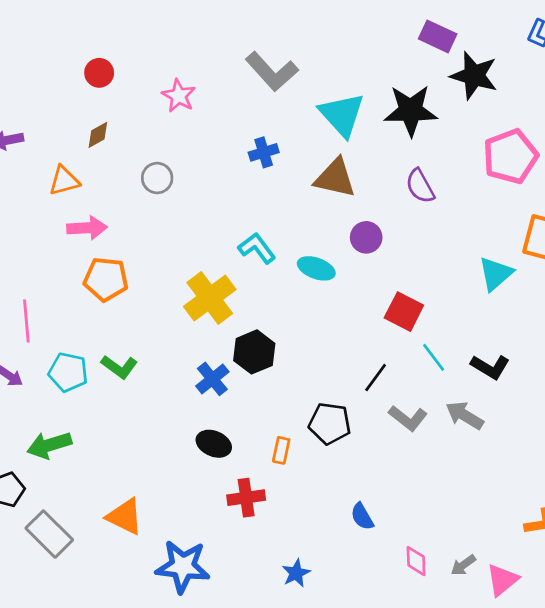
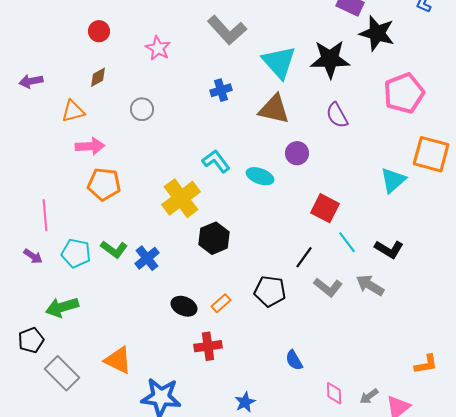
blue cross: (212, 379) -> (147, 258), moved
orange rectangle: (281, 450) -> (221, 303), moved, turned 36

